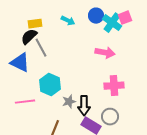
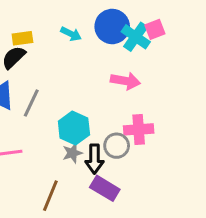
blue circle: (96, 16) -> (112, 26), size x1.5
gray line: (41, 48) -> (31, 103), moved, turned 54
cyan hexagon: (50, 85) -> (74, 128), moved
gray circle: (110, 117) -> (117, 146), moved

